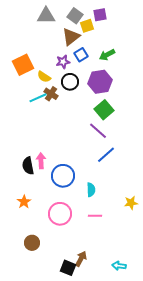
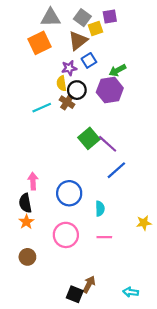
green arrow: (107, 55) -> (117, 70), moved
orange square: (23, 65) -> (40, 43), moved
yellow semicircle: (44, 77) -> (61, 83), moved, turned 48
brown cross: (51, 94) -> (67, 102), moved
green square: (104, 110) -> (89, 138), moved
pink arrow: (41, 161) -> (33, 181), moved
black semicircle: (28, 166) -> (25, 203), moved
brown circle: (32, 243) -> (27, 257), moved

